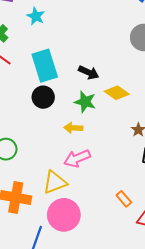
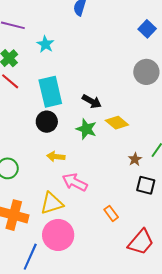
yellow arrow: (73, 128) -> (56, 157), moved
pink arrow: (77, 158) -> (75, 182), turned 45
orange rectangle: (124, 199) -> (111, 213), moved

